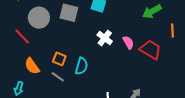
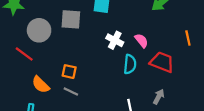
orange line: (172, 31) -> (188, 38), moved
red trapezoid: (151, 50) -> (162, 62), moved
cyan semicircle: (82, 66) -> (130, 64), moved

